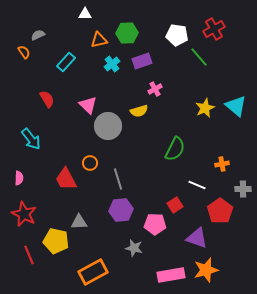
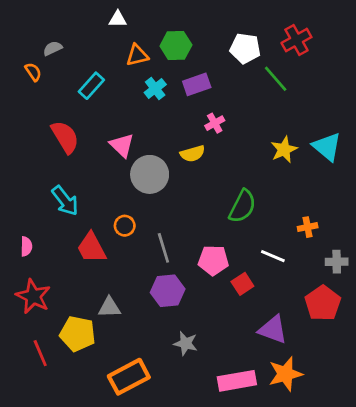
red semicircle: (47, 99) -> (65, 137), size x1.4
cyan arrow: (31, 139) -> (65, 201), moved
red pentagon: (220, 211) -> (323, 303), moved
pink pentagon: (155, 224) -> (213, 260), moved

